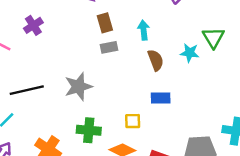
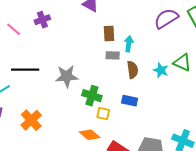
brown rectangle: (105, 23) -> (109, 34), moved
green triangle: (213, 38) -> (182, 63), turned -48
gray rectangle: (109, 47) -> (113, 55), moved
green cross: (89, 130) -> (92, 96), moved

